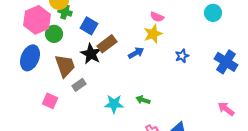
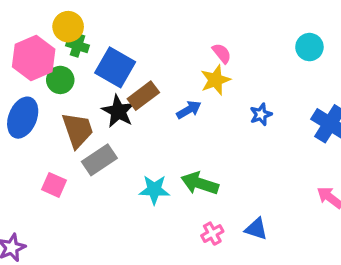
pink semicircle: (157, 17) -> (222, 53), turned -152
blue square: (89, 26) -> (115, 67), size x1.4
gray rectangle: (79, 85) -> (99, 160), size x1.5
green arrow: (143, 100) -> (200, 183), size x1.6

